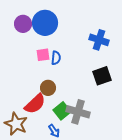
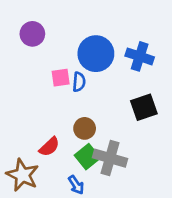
blue circle: (45, 23) -> (96, 54), moved
brown circle: (48, 88) -> (85, 128), moved
red semicircle: (35, 104) -> (49, 147), size x0.7

